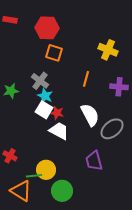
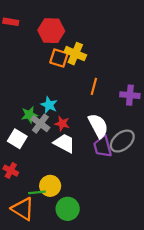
yellow cross: (108, 50) -> (75, 54), moved
gray cross: (40, 81) -> (40, 124), moved
green star: (11, 91) -> (29, 115), moved
white square: (44, 110) -> (17, 139), moved
purple trapezoid: (94, 161) -> (103, 146), moved

